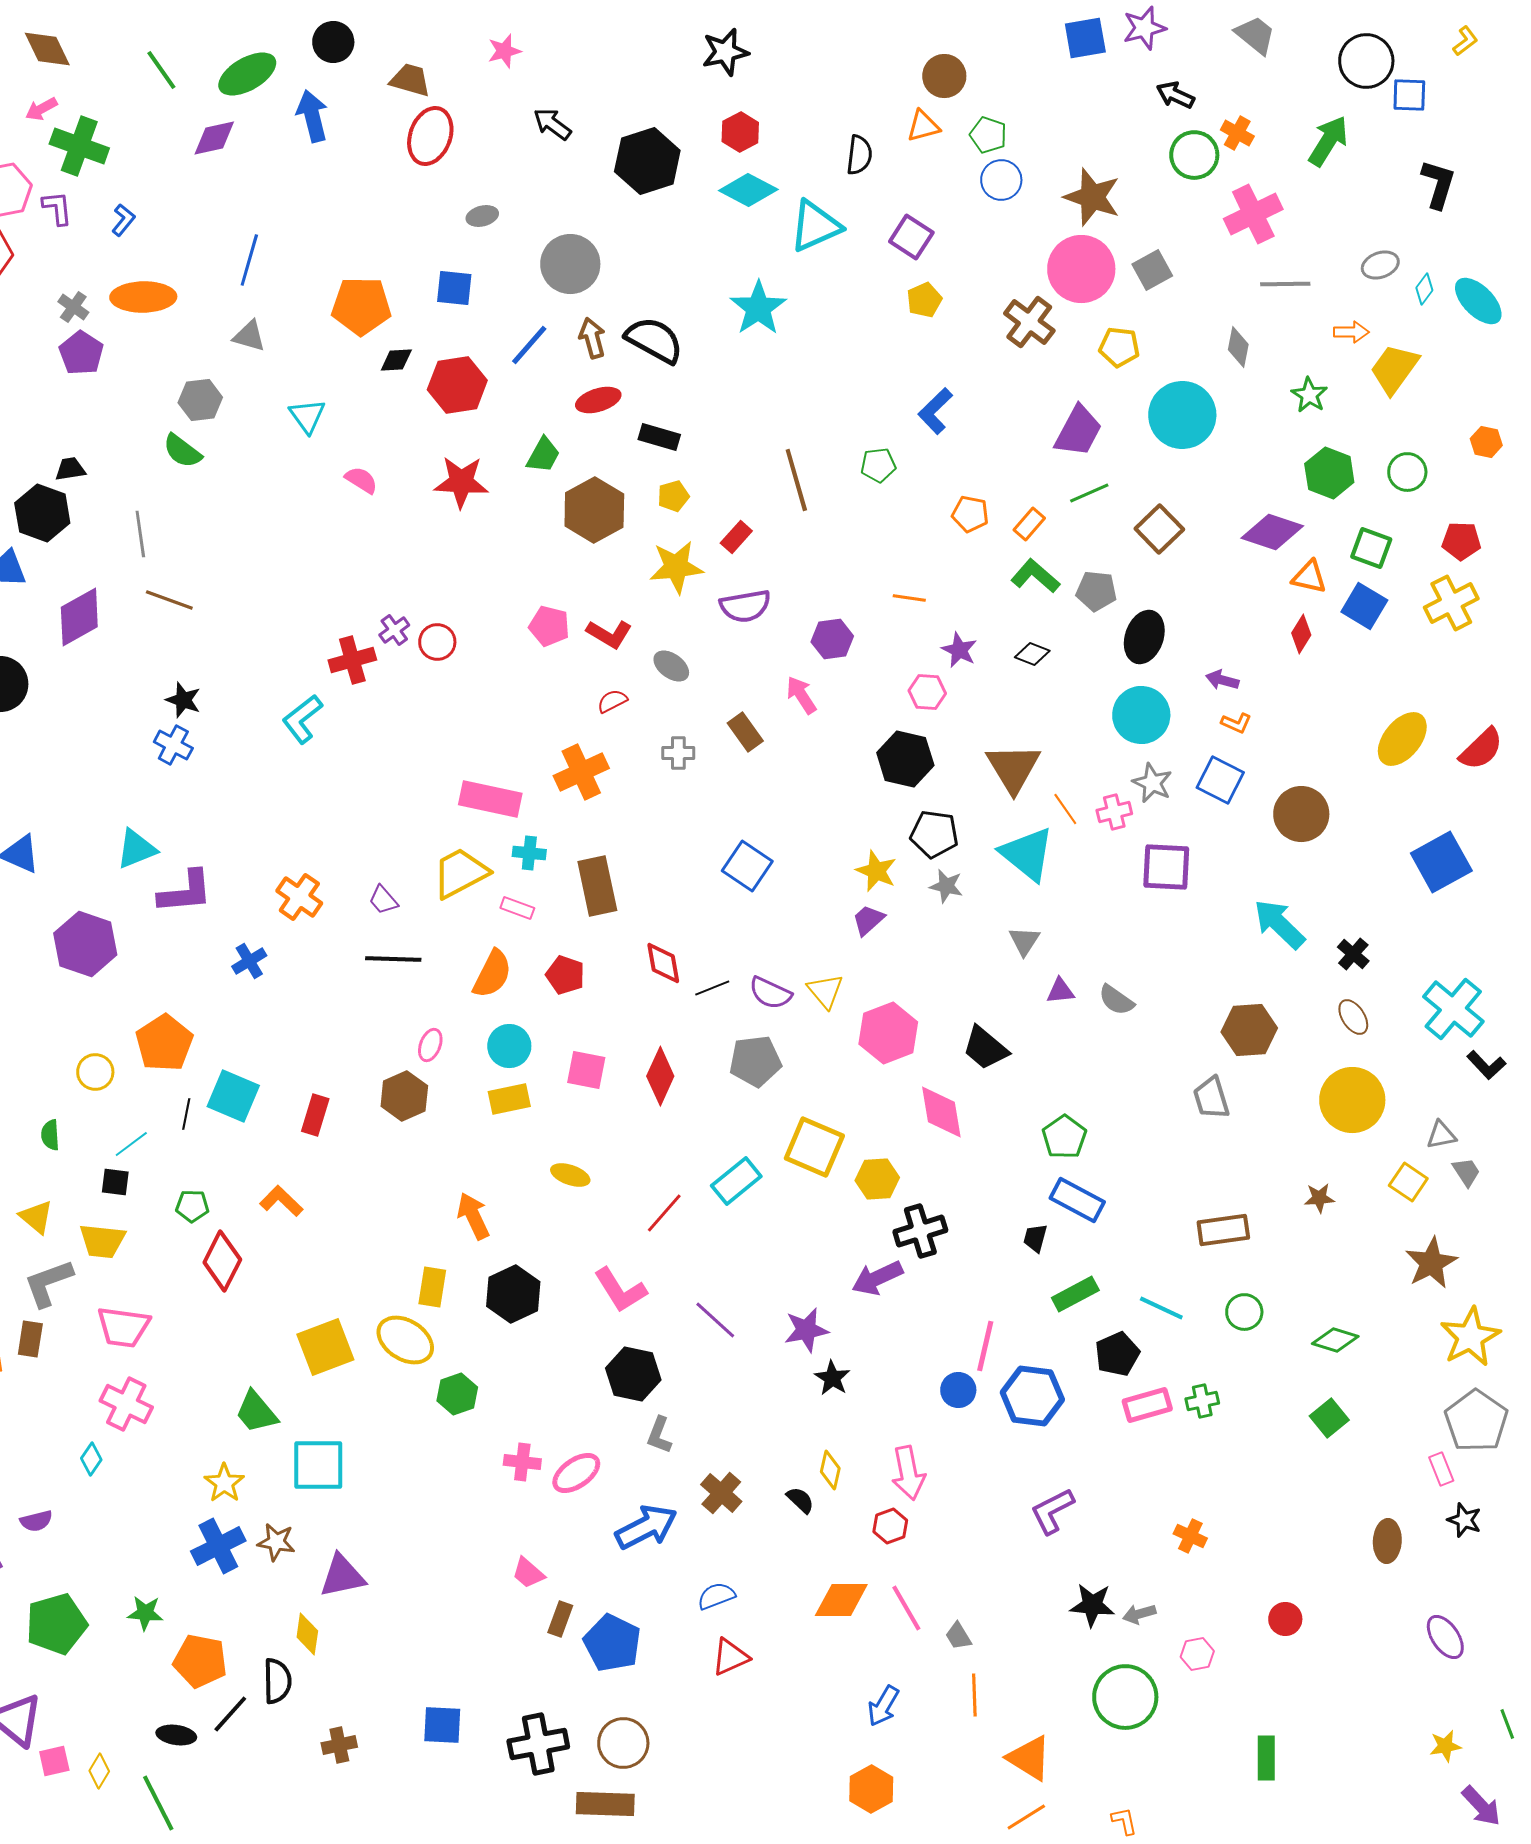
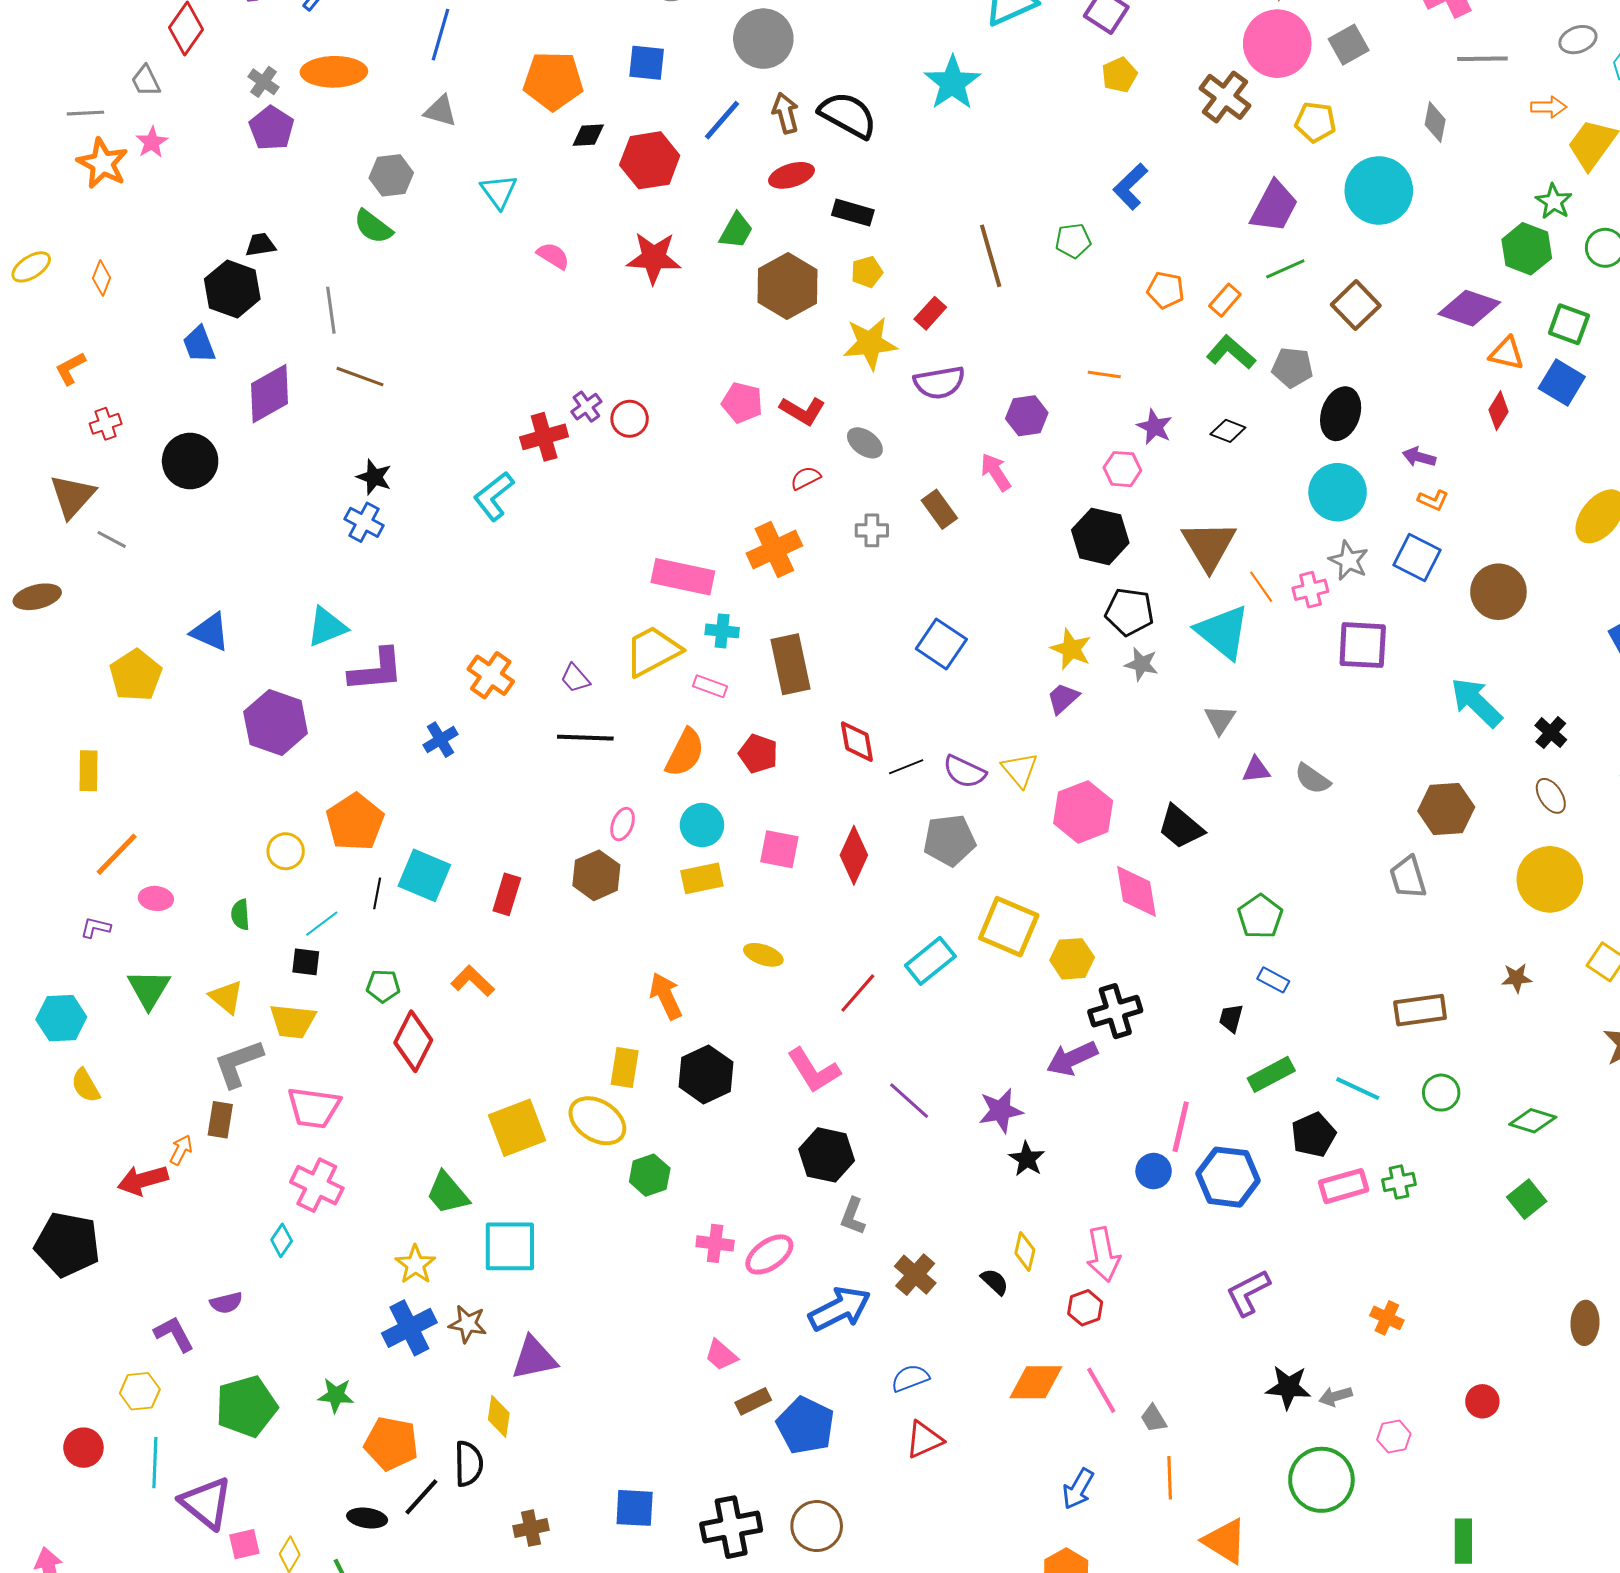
green star: (1309, 395) -> (1554, 202), moved
blue rectangle: (1077, 1200) -> (1273, 980), size x0.6
brown rectangle: (560, 1619) -> (753, 1401), turned 44

